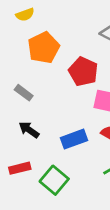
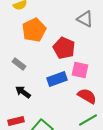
blue rectangle: (74, 139) -> (57, 79), moved

